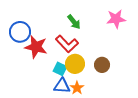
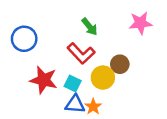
red star: (36, 47) -> (44, 80), moved
yellow circle: (75, 64) -> (103, 78), moved
brown circle: (102, 65) -> (120, 64), moved

